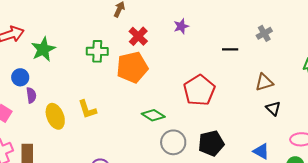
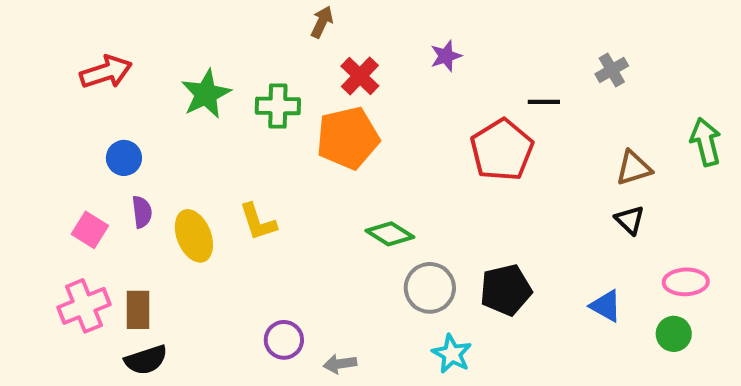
green star: (43, 49) -> (206, 94), moved
brown triangle: (264, 82) -> (634, 168), moved
red pentagon: (199, 90) -> (502, 150), moved
purple semicircle: (31, 95) -> (142, 212), moved

